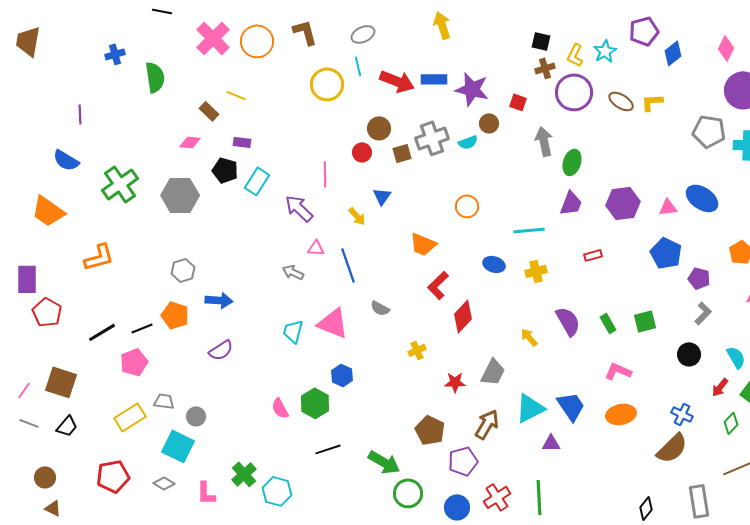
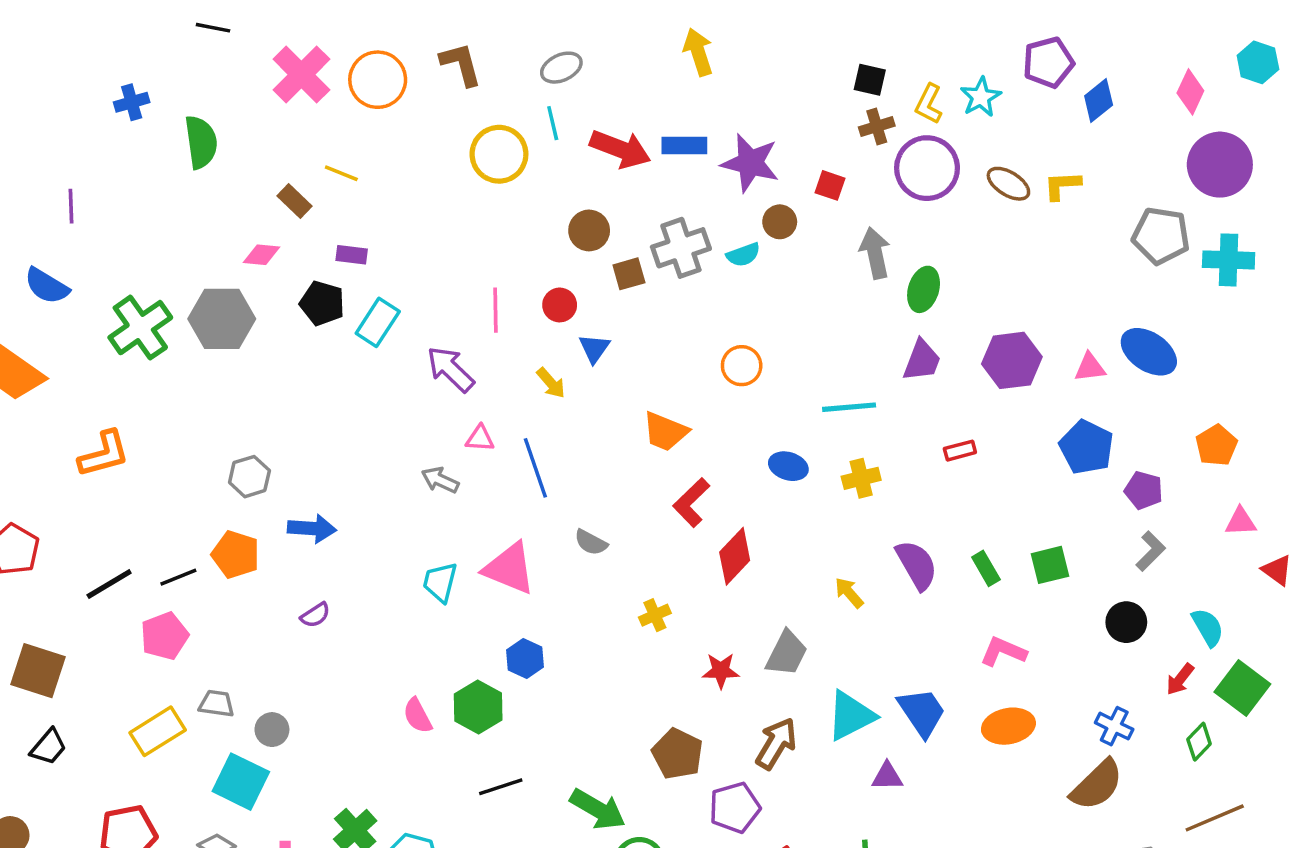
red circle: (362, 152) -> (560, 305), moved
gray hexagon: (180, 195) -> (222, 319), moved
purple semicircle: (221, 350) -> (315, 615), size x0.7

